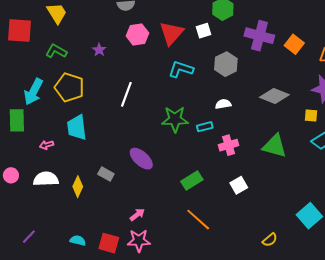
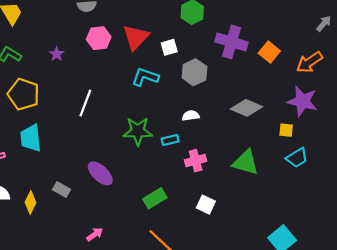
white square: (203, 31) -> (169, 47), moved
white square: (239, 185) -> (206, 205), turned -36

